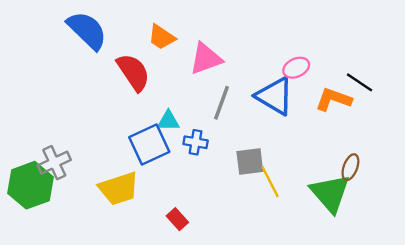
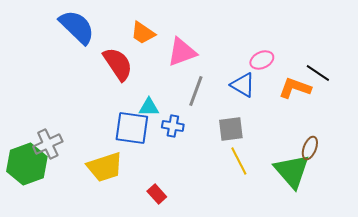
blue triangle: (275, 96) -> (243, 85), size x0.7
blue square: (149, 145) -> (132, 128), turned 33
gray square: (250, 161) -> (231, 129), moved

